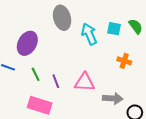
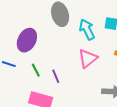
pink triangle: (85, 82) -> (88, 58), moved, turned -40

